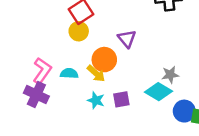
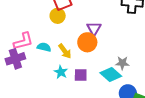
orange circle: (104, 60) -> (87, 42), moved
pink L-shape: (42, 71) -> (23, 41), turned 30
purple cross: (36, 95) -> (15, 59), turned 36

